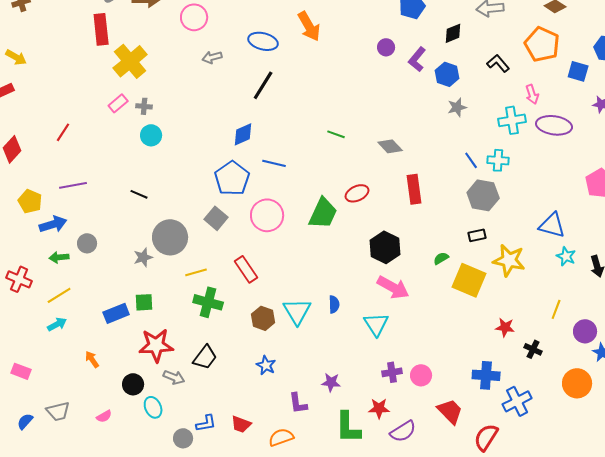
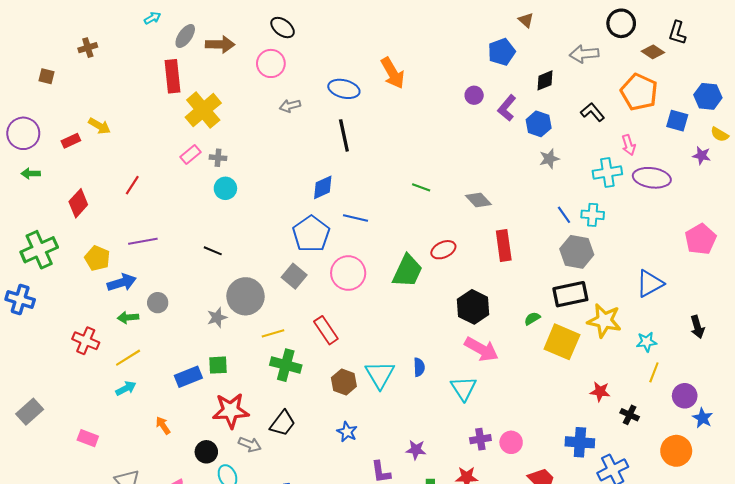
yellow arrow: (16, 57) -> (99, 126), moved
black line: (263, 85) -> (344, 135), turned -44
blue triangle: (552, 225) -> (650, 284), turned -44
black rectangle: (477, 235) -> (570, 294), size x1.8
cyan star: (566, 256) -> (647, 342), moved, turned -30

